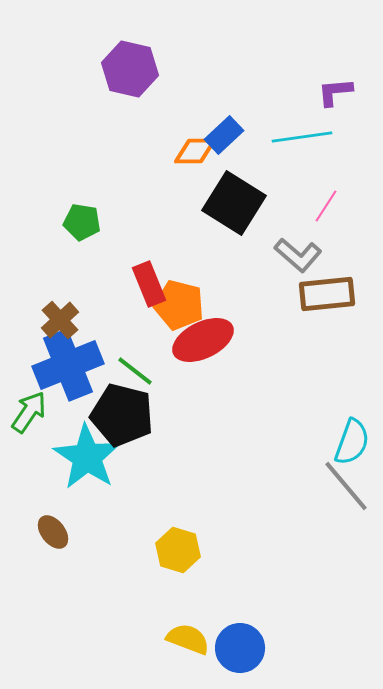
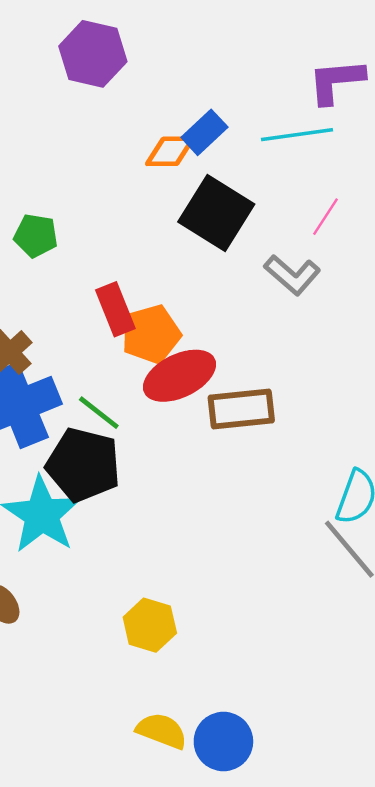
purple L-shape: (335, 92) -> (336, 81), size x1.4
brown rectangle: (327, 294) -> (241, 409), moved
orange pentagon: (179, 305) -> (151, 334), turned -30

